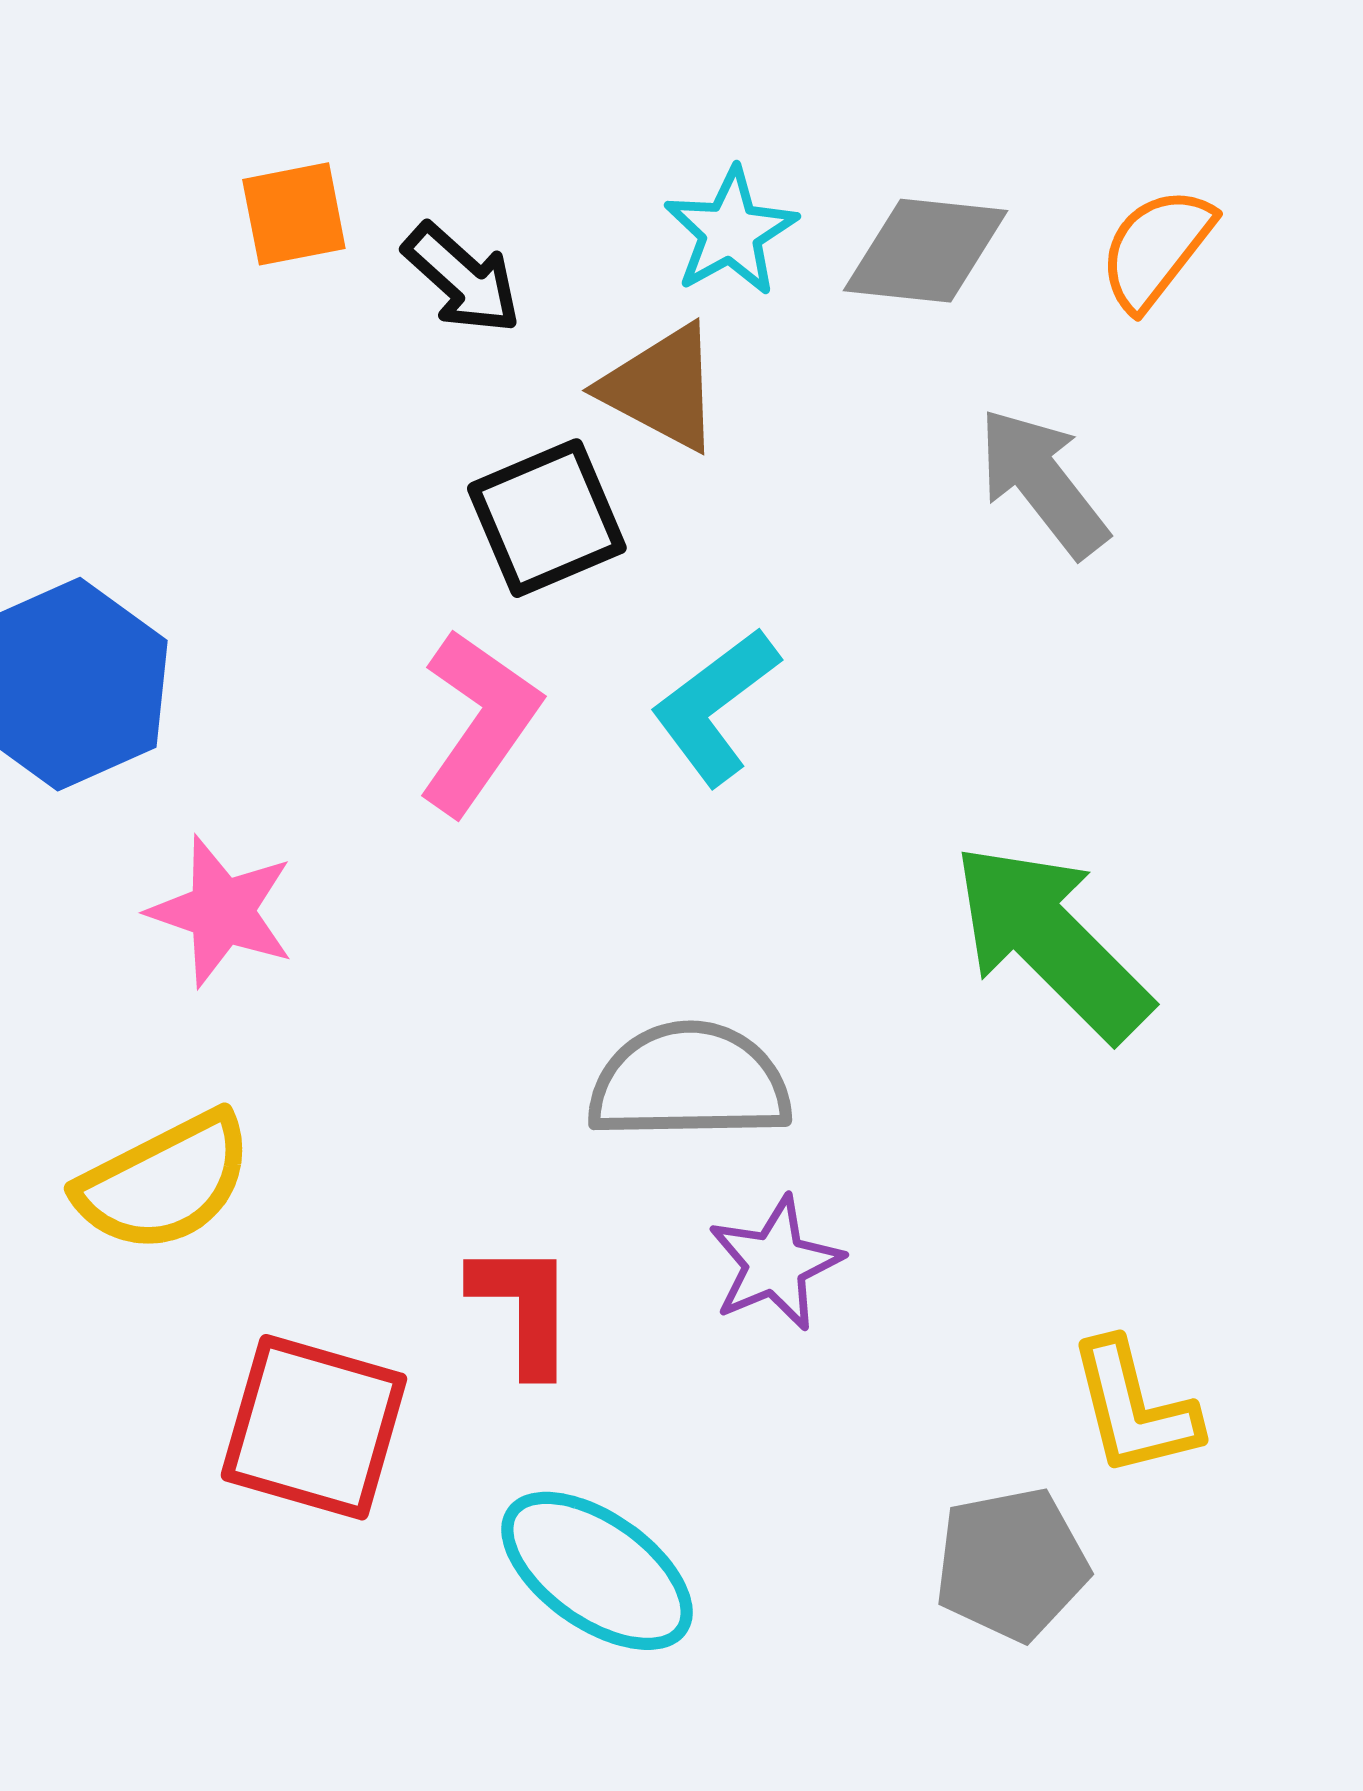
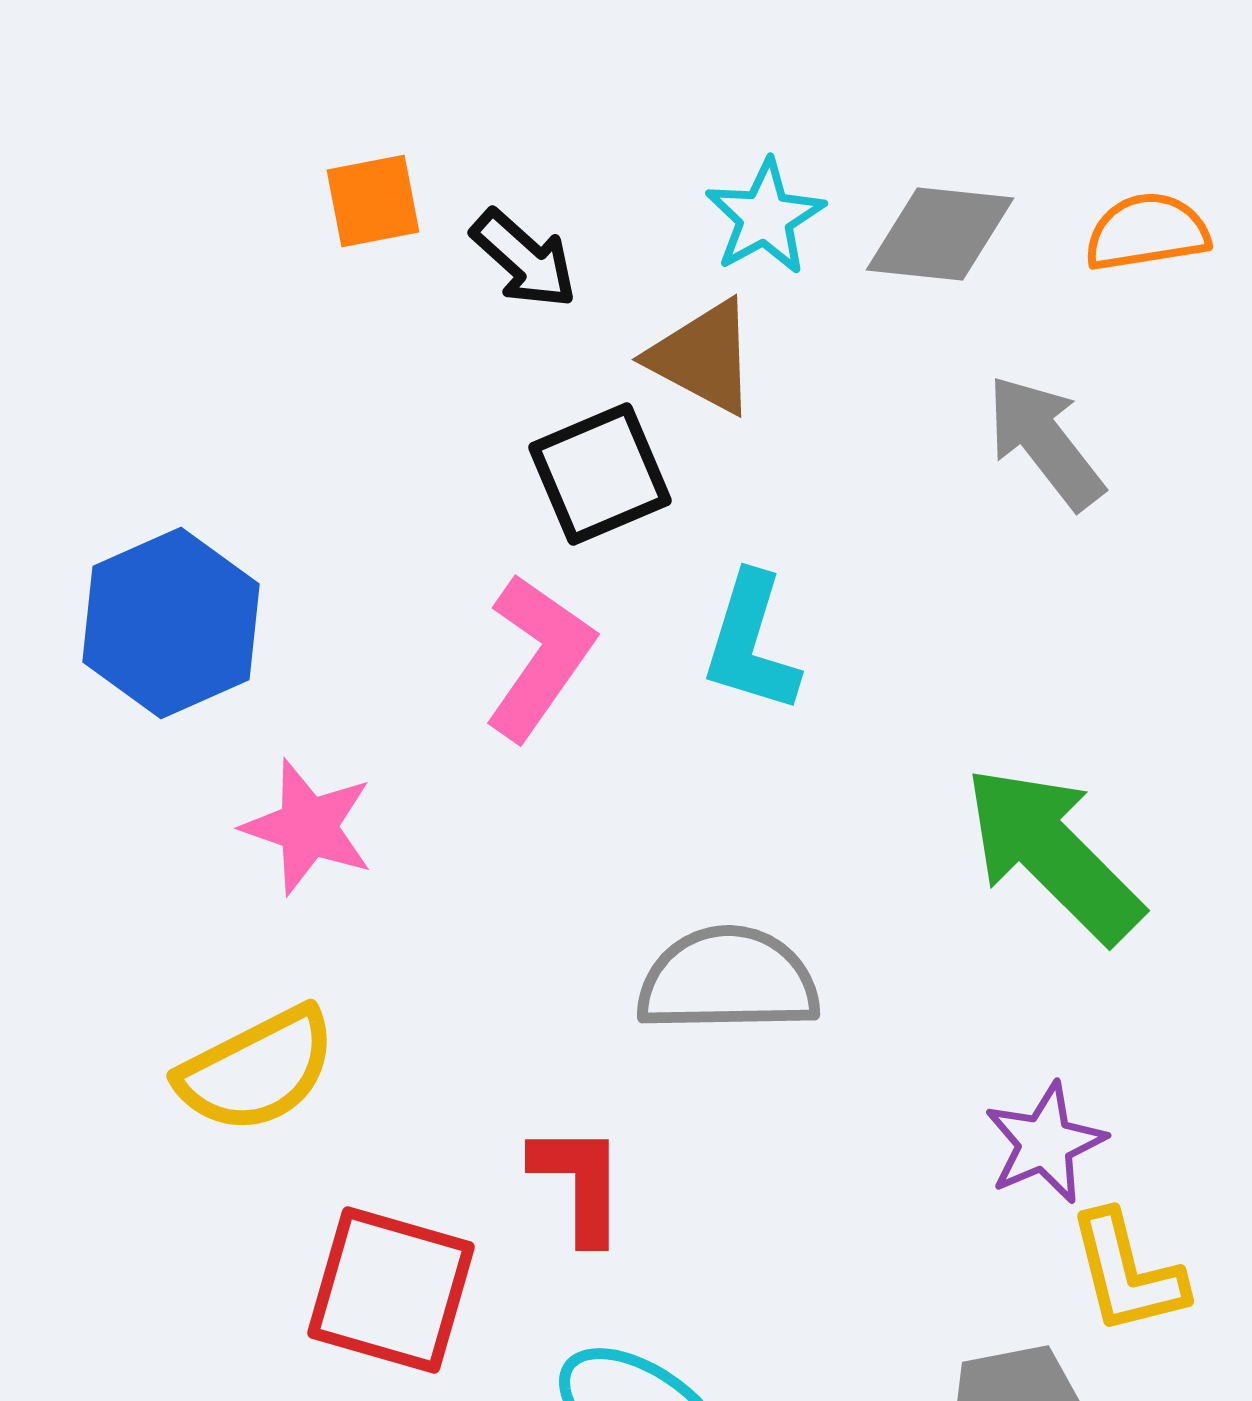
orange semicircle: (1156, 248) -> (1147, 232), turned 43
cyan L-shape: (715, 706) -> (751, 643), turned -36
purple star: (775, 1263) -> (1045, 1143), moved

